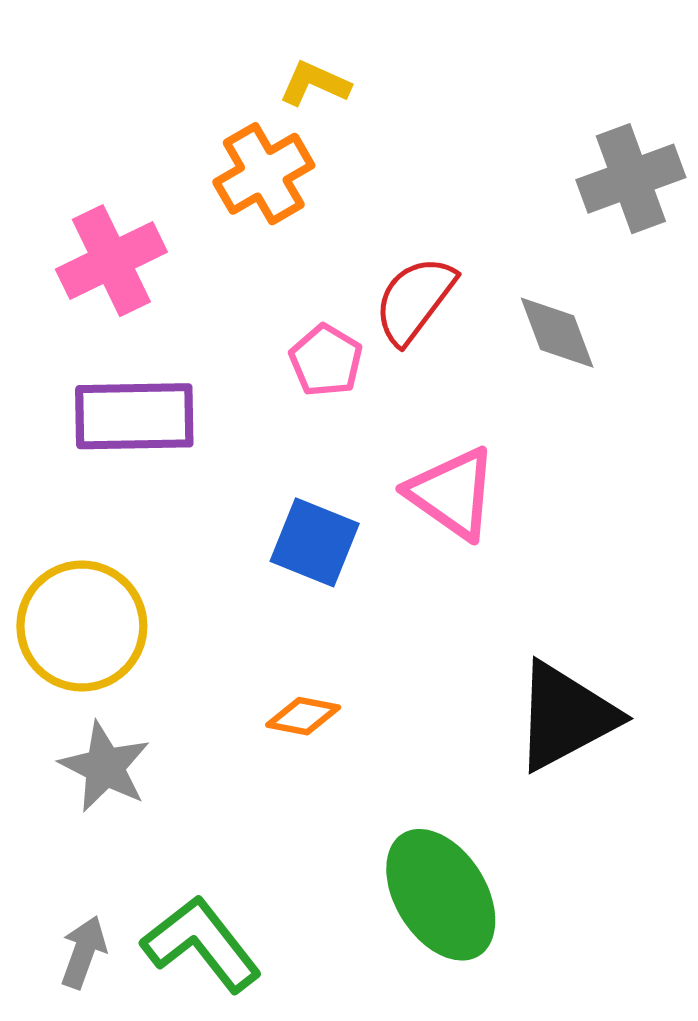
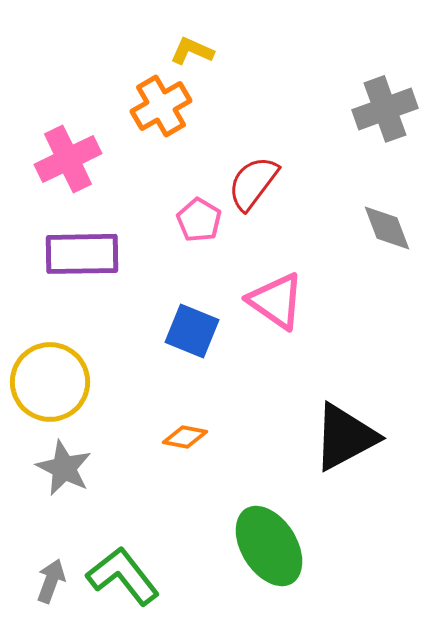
gray diamond: (557, 333) -> (387, 228), moved

